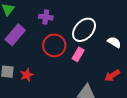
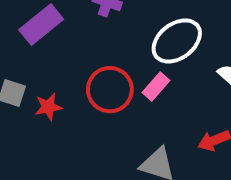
red circle: (54, 45) -> (110, 90), moved

